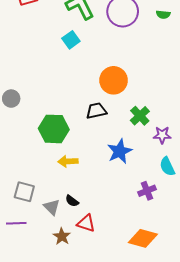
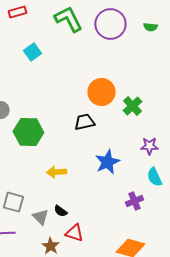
cyan square: (71, 40) -> (32, 52), moved
green cross: (140, 116) -> (132, 106), moved
green hexagon: (54, 129) -> (28, 132), moved

